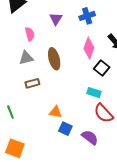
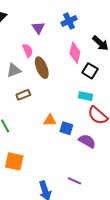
pink semicircle: (30, 34) -> (28, 50), moved
blue square: (65, 129) -> (66, 128), moved

